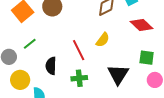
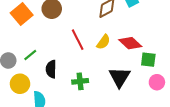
red diamond: (141, 25) -> (130, 43), moved
green line: (30, 44) -> (30, 55), moved
red line: (79, 50) -> (78, 40), moved

